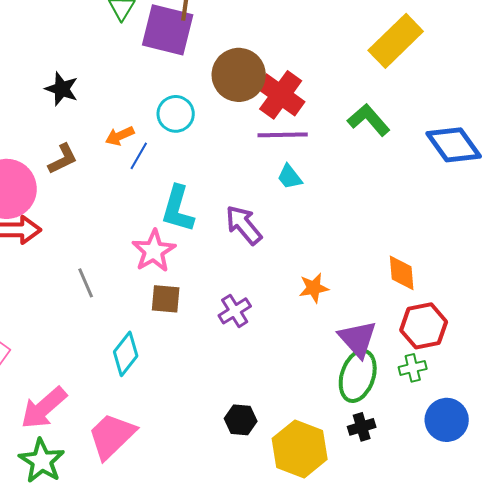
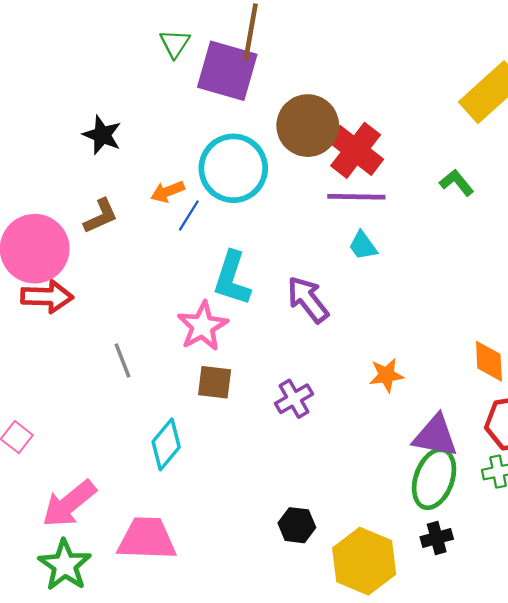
cyan circle: (176, 114) -> (233, 168), size x1.6
green L-shape: (369, 120) -> (457, 183), size x0.7
purple triangle: (358, 339) -> (435, 436), turned -39
pink trapezoid: (112, 436) -> (147, 539), turned 44

